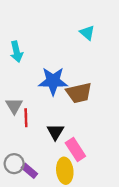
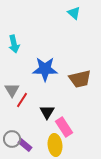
cyan triangle: (87, 33) -> (74, 13), moved
brown trapezoid: (79, 93) -> (80, 79), moved
red line: (26, 118) -> (22, 100), turned 35

